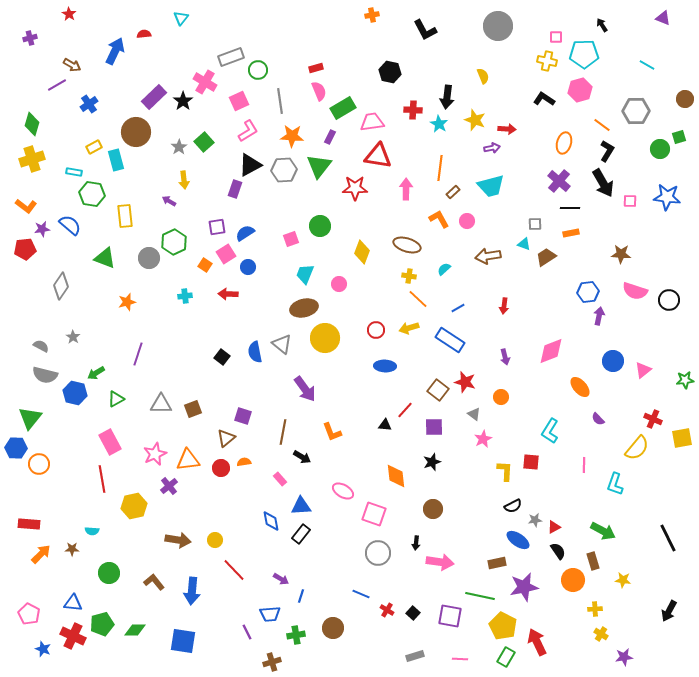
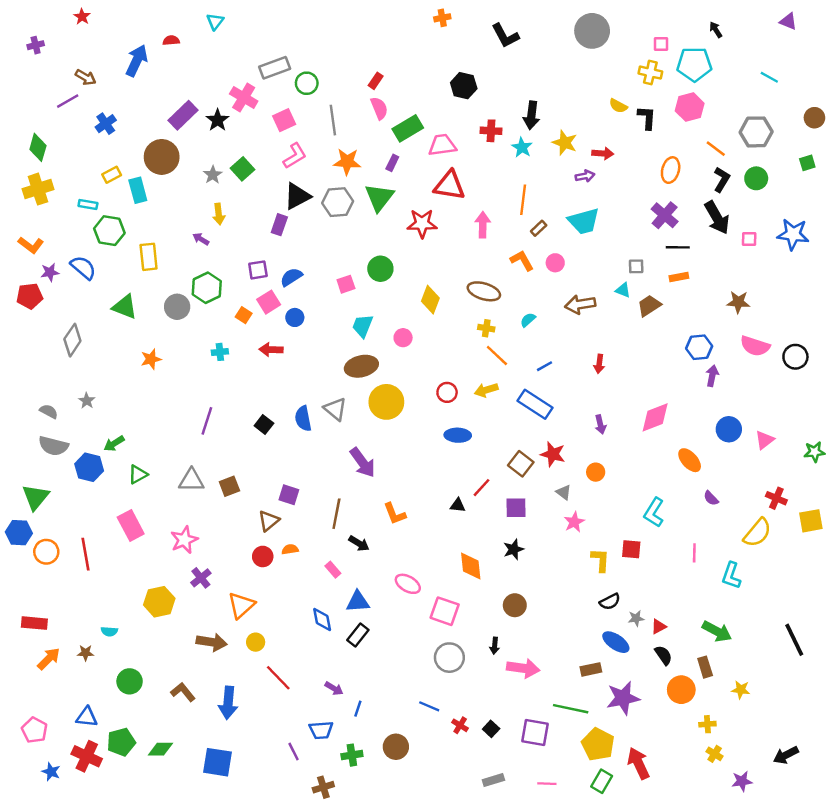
red rectangle: (316, 68) -> (376, 81), turned -40
yellow semicircle: (483, 76) -> (618, 106), moved, turned 140
black L-shape: (544, 99) -> (647, 118), turned 60
green circle: (660, 149) -> (756, 178), moved
purple line: (138, 354) -> (207, 421), moved
orange triangle: (188, 460) -> (241, 605), moved, turned -35
red line: (102, 479) -> (86, 554), moved
black arrow: (669, 611) -> (786, 755), moved, turned 35

